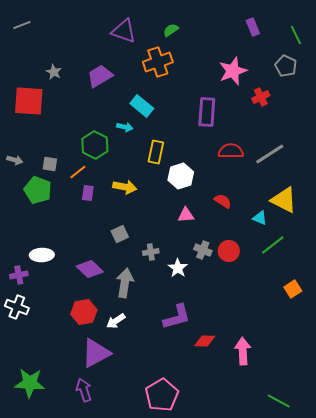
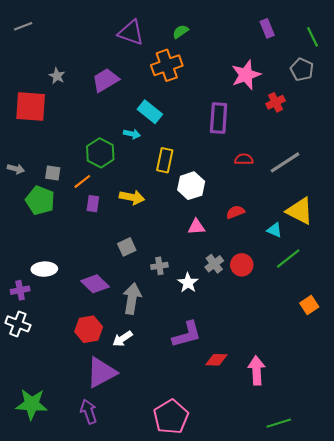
red semicircle: (231, 151) -> (244, 159), size x0.7
red semicircle: (223, 201) -> (235, 212), turned -54
gray cross: (203, 250) -> (214, 264), turned 30
green line: (279, 401) -> (279, 423), moved, turned -45

